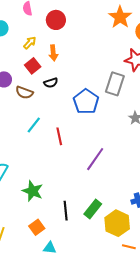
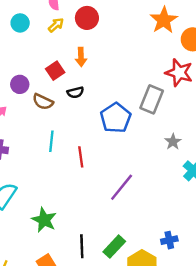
yellow arrow: (30, 43) -> (56, 25), moved
cyan line: (34, 125) -> (51, 141), turned -36

